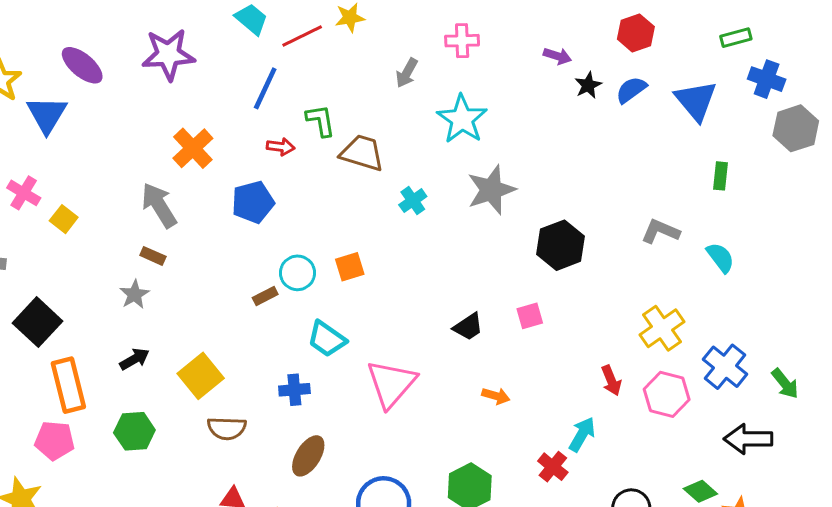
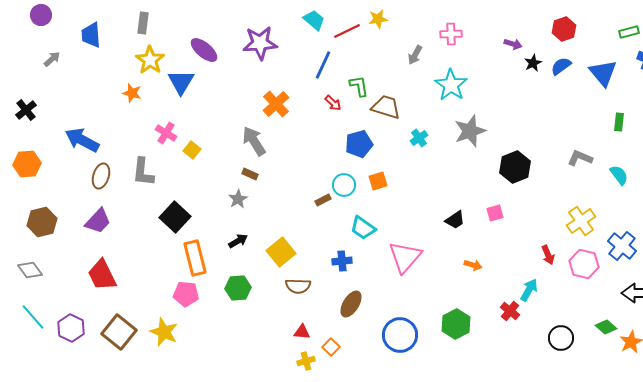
red arrow: (281, 147) -> (333, 103), turned 36
blue pentagon: (253, 202) -> (359, 144), moved

